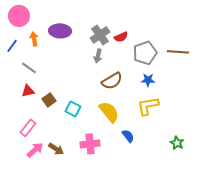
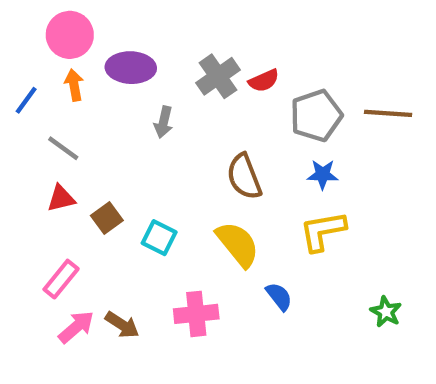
pink circle: (19, 16) -> (70, 35), moved
gray arrow: (98, 56) -> (163, 122), moved
brown semicircle: (112, 81) -> (244, 177), turned 100

